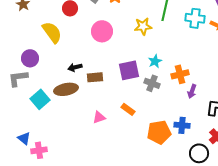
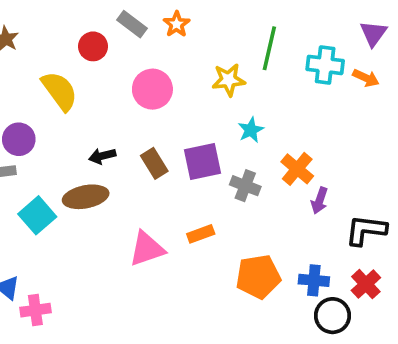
cyan star: (155, 61) -> (251, 130), moved
orange cross: (180, 74) -> (297, 169), turned -36
brown rectangle: (95, 77) -> (154, 163), moved, turned 63
orange rectangle: (128, 109) -> (201, 234), turned -56
pink triangle: (99, 117) -> (147, 249), size x1.5
blue cross: (182, 125) -> (314, 280), moved

